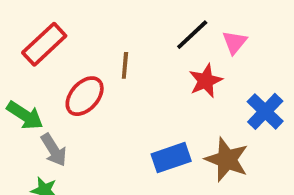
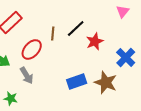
black line: (192, 35) -> (76, 28), moved
pink triangle: (234, 42) -> (123, 12), moved
gray arrow: (54, 150) -> (27, 76), moved

